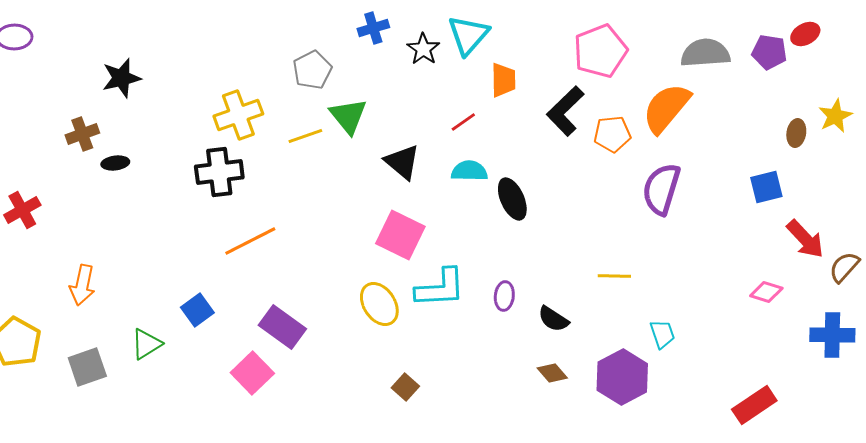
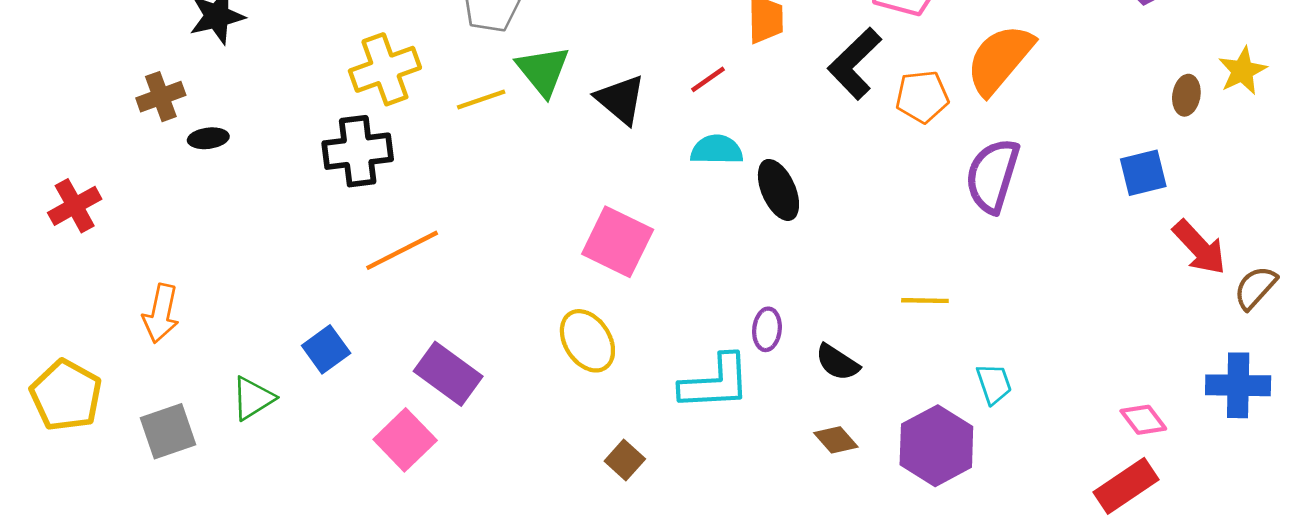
black triangle: (402, 162) -> (620, 99), moved
cyan L-shape: (440, 288) -> (715, 382), moved
pink diamond: (766, 292) -> (1143, 420), moved, turned 36

